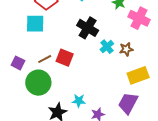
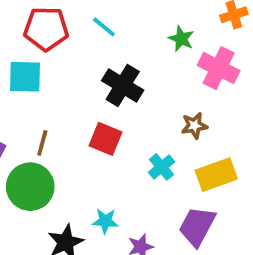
cyan cross: (107, 47) -> (162, 167), moved
red square: (65, 58) -> (106, 139), moved
brown line: (45, 59) -> (42, 143), turned -48

